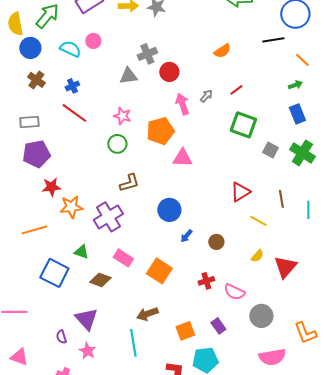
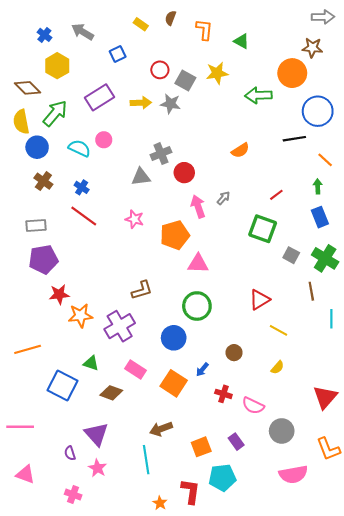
green arrow: (295, 85) -> (318, 186), turned -72
blue cross: (72, 86) -> (82, 187), turned -32
red line: (236, 90) -> (276, 195), moved
green circle: (117, 144) -> (197, 306), moved, size x1.4
brown line: (281, 199) -> (311, 291), moved
blue circle: (169, 210) -> (174, 338), moved
orange line: (34, 230) -> (28, 349), moved
blue arrow: (186, 236) -> (202, 370), moved
red triangle: (285, 267) -> (325, 397), moved
red cross: (206, 281) -> (223, 394), turned 35

